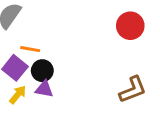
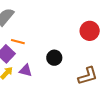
black circle: (42, 71) -> (54, 58), moved

